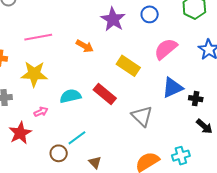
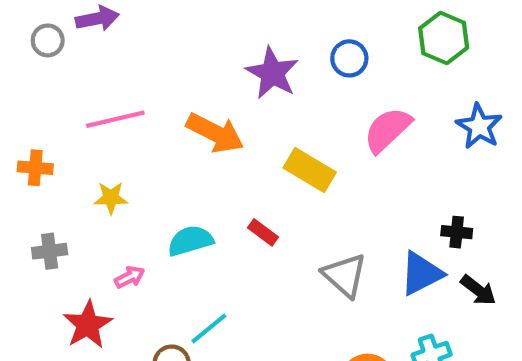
orange arrow: (85, 46) -> (215, 133), size x1.5
yellow star: (34, 74) -> (111, 198), size x0.6
blue triangle: (173, 88) -> (421, 273), moved
red rectangle: (105, 94) -> (263, 232), size x0.6

